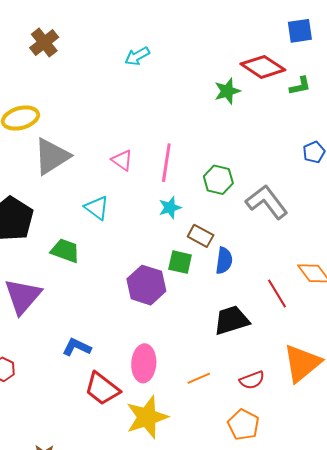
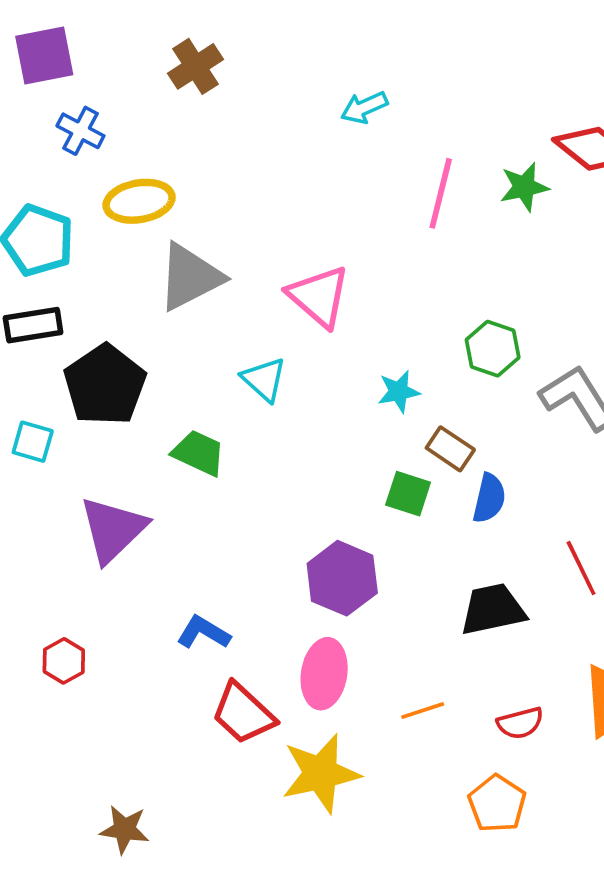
pink triangle: (122, 160) -> (319, 296), size x1.6
pink line: (166, 163) -> (441, 193), moved
purple hexagon: (146, 285) -> (342, 578), moved

